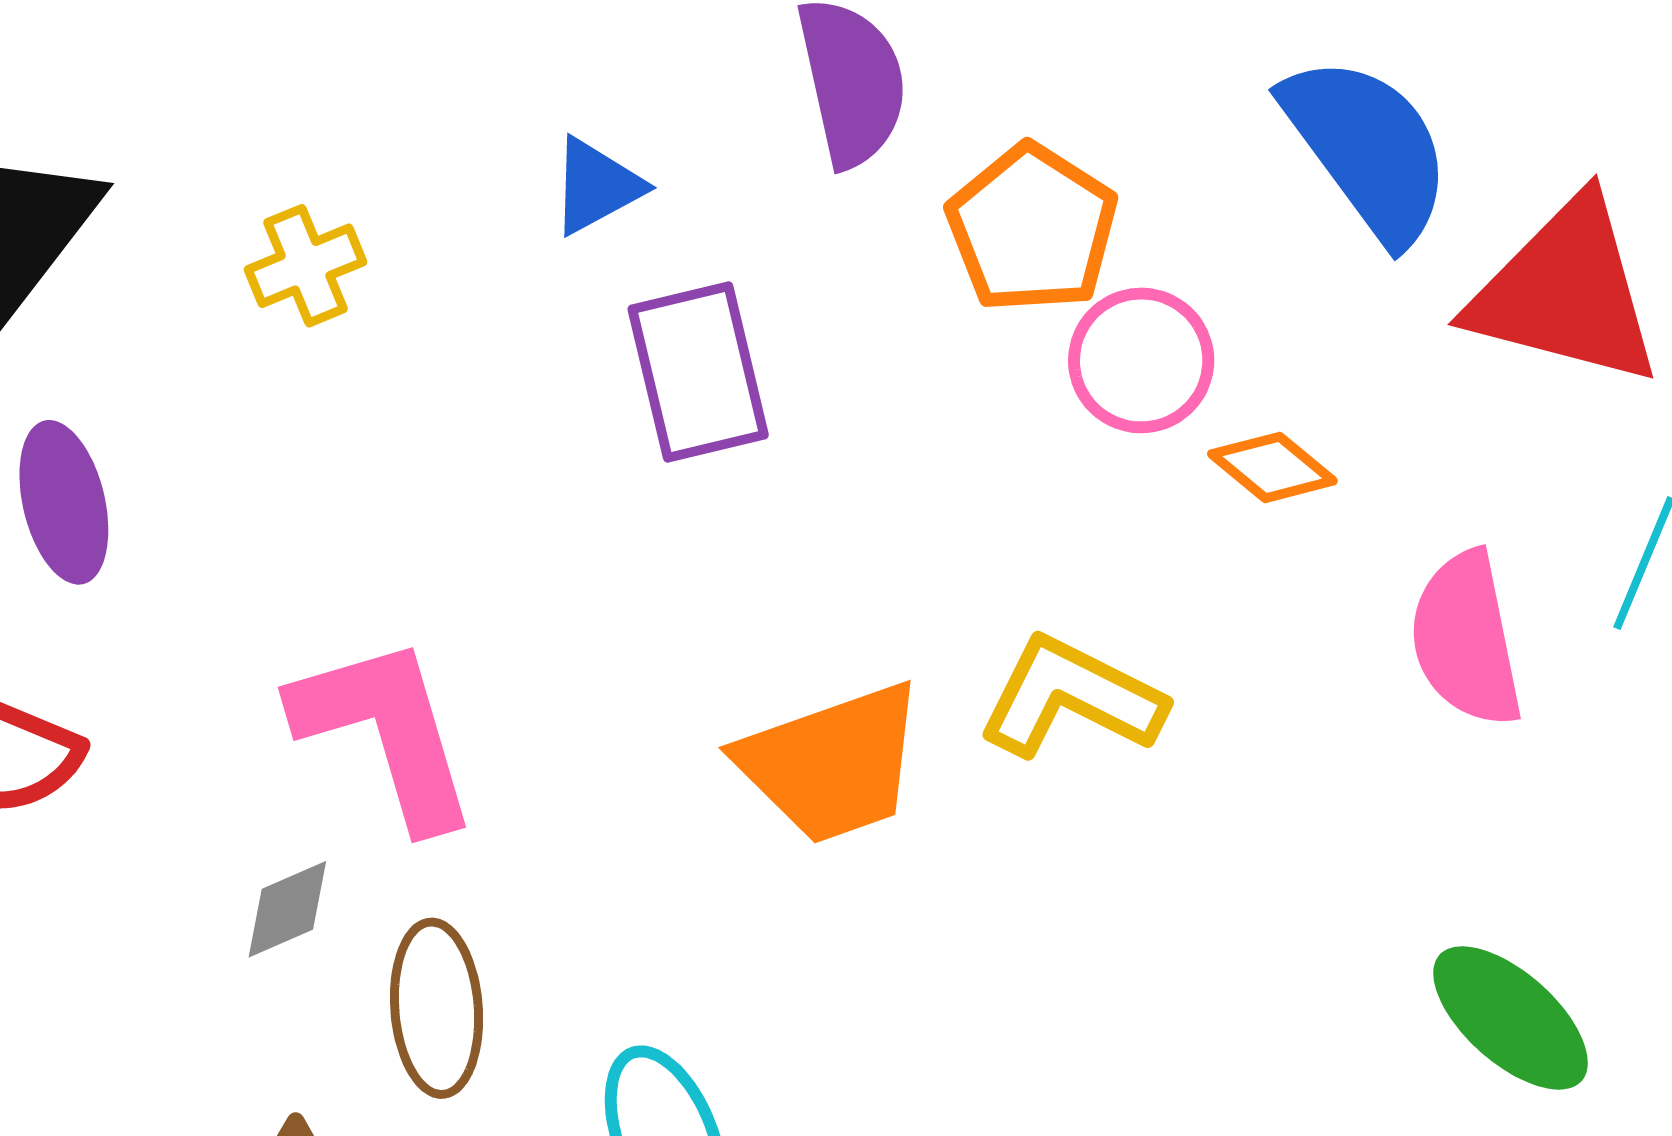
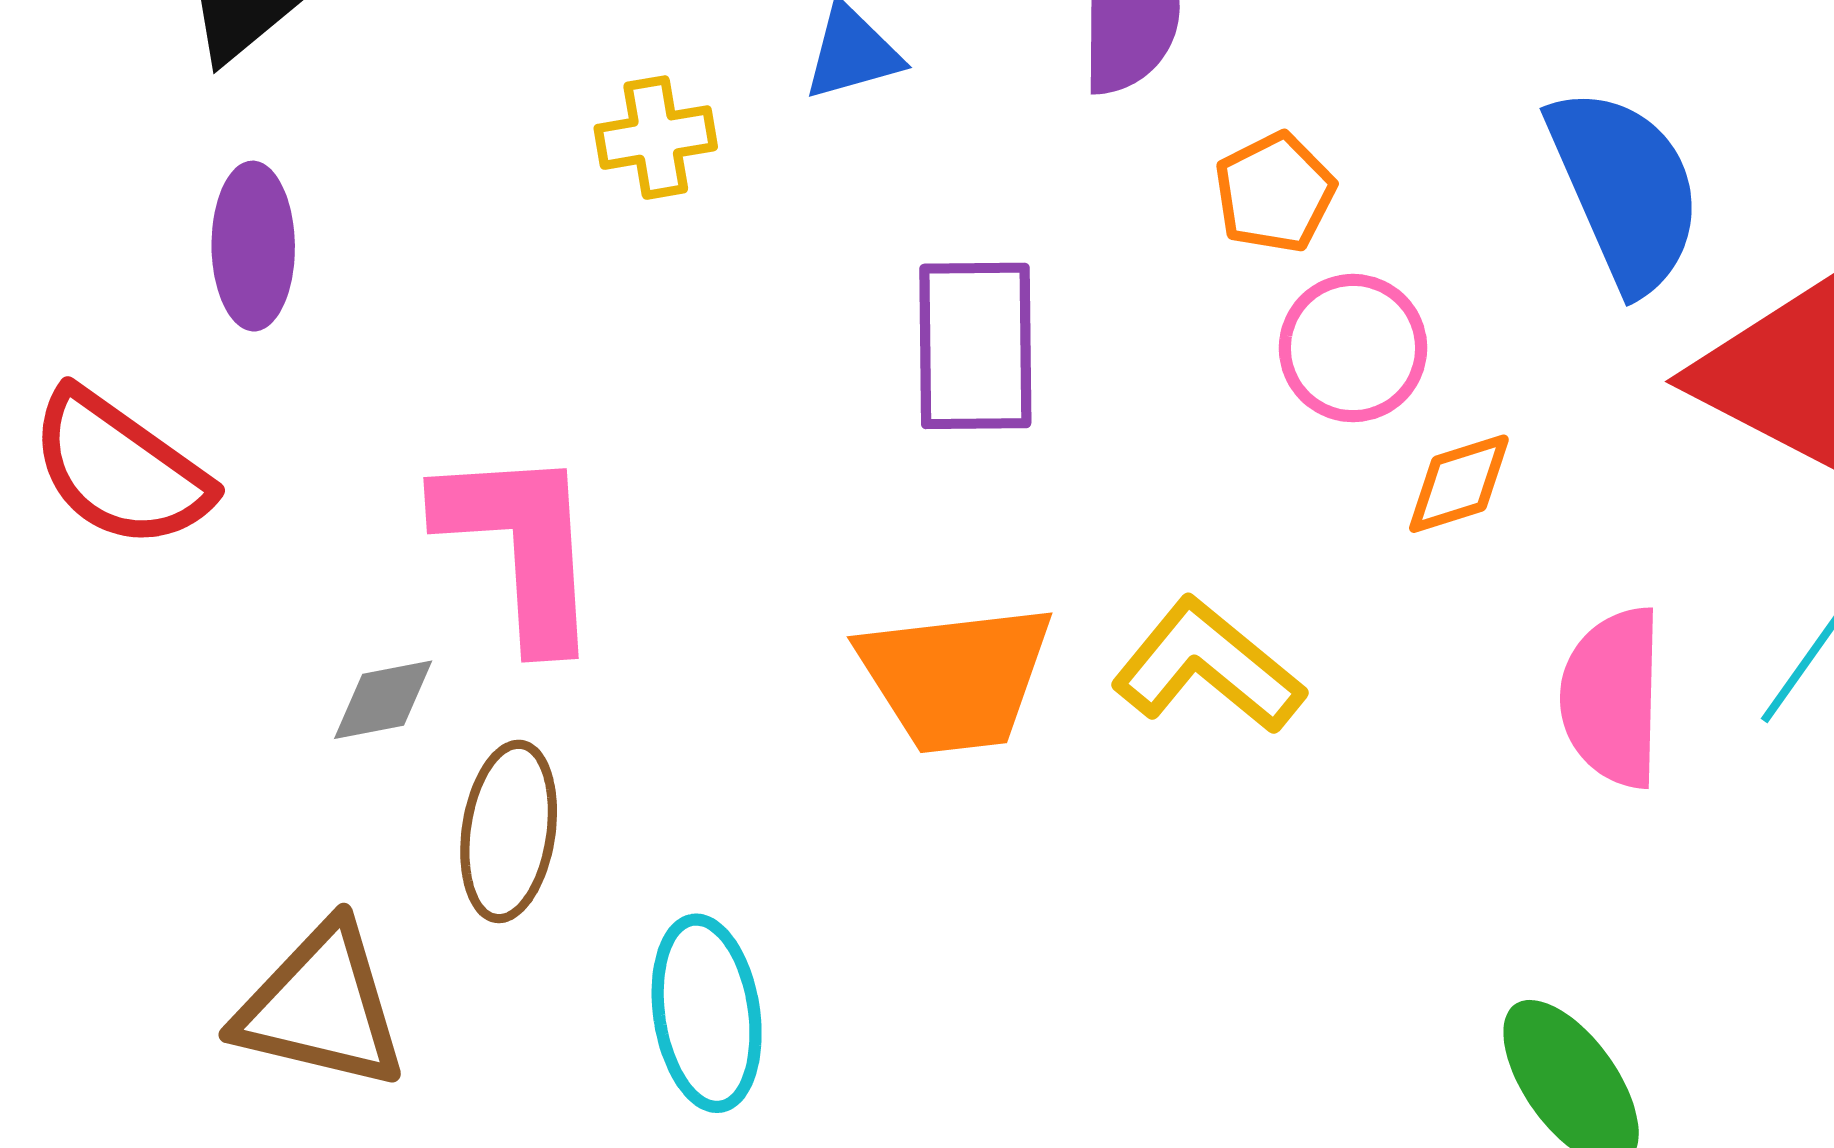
orange pentagon: (1032, 228) -> (1275, 193), size x0.7
yellow cross: (305, 266) -> (656, 138), moved
purple rectangle: (698, 372) -> (975, 346), moved
orange diamond: (1272, 467) -> (1459, 484), turned -70

